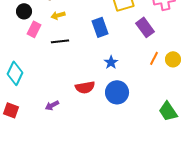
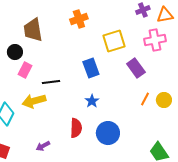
yellow arrow: (58, 15) -> (34, 101), moved, size x1.6
blue star: (111, 62) -> (92, 101), moved
red semicircle: (85, 87) -> (76, 128), turned -78

